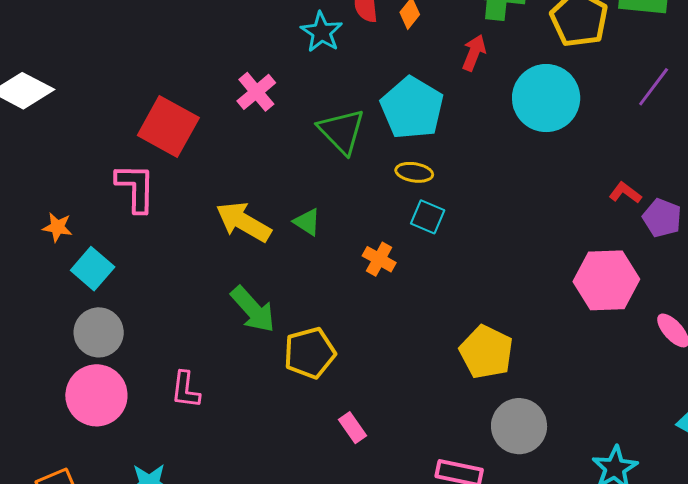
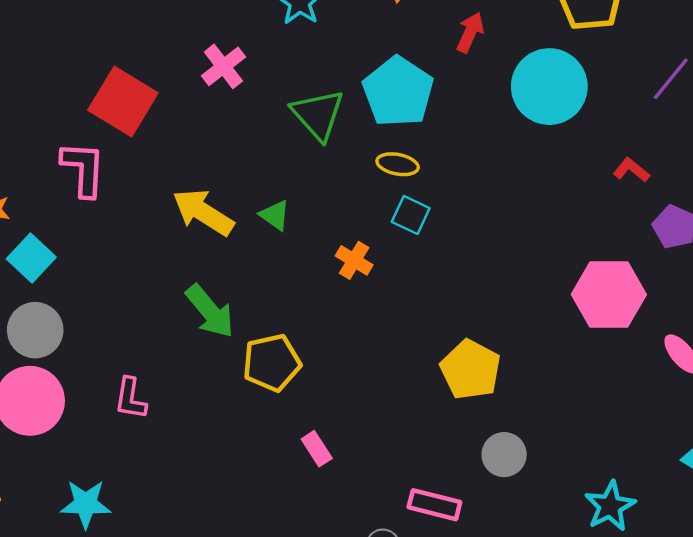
red L-shape: (625, 193) -> (631, 170), moved
gray circle: (519, 426) -> (504, 455), size x0.7

